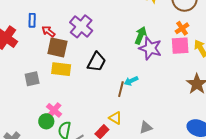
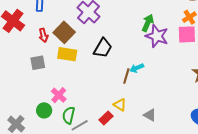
red arrow: (48, 31) -> (43, 35), moved, turned -144
brown square: (57, 47) -> (64, 32), turned 30
green circle: (46, 121) -> (44, 110), moved
gray triangle: (146, 127) -> (150, 115), turned 48

